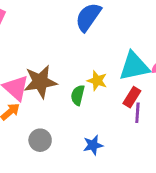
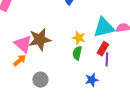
green semicircle: (78, 95) -> (77, 53), moved
blue star: (93, 145) -> (92, 80), moved

